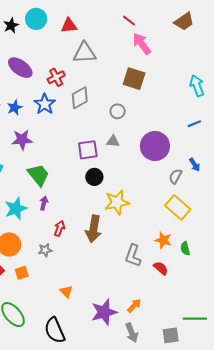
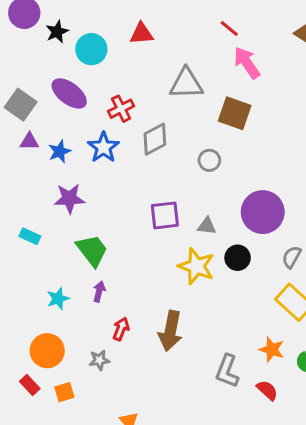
cyan circle: (36, 19) -> (91, 49), moved
gray triangle: (85, 53) -> (186, 84), moved
gray triangle: (113, 141) -> (207, 226), moved
black circle: (94, 177) -> (238, 258), moved
yellow star: (117, 202) -> (196, 266), moved, turned 30
cyan star: (16, 209) -> (58, 299), size x0.7

